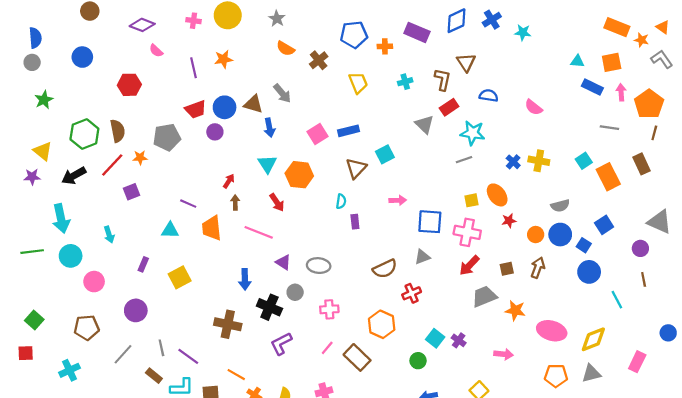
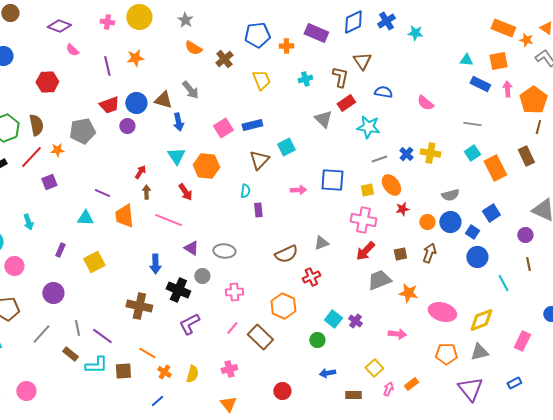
gray line: (609, 128) -> (472, 124), moved
gray line: (464, 160) -> (379, 159), moved
blue square: (430, 222) -> (332, 180), moved

